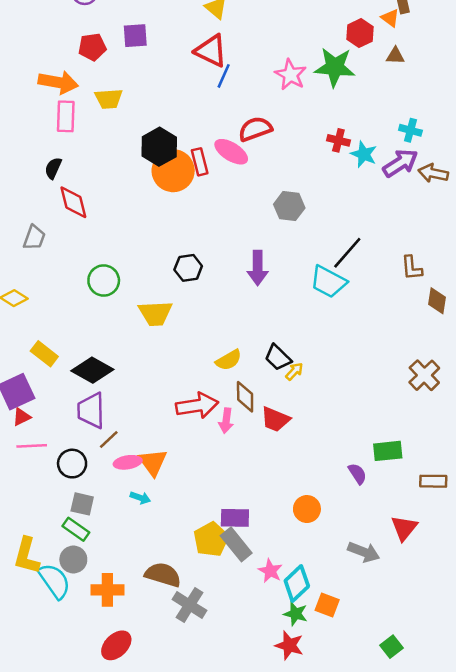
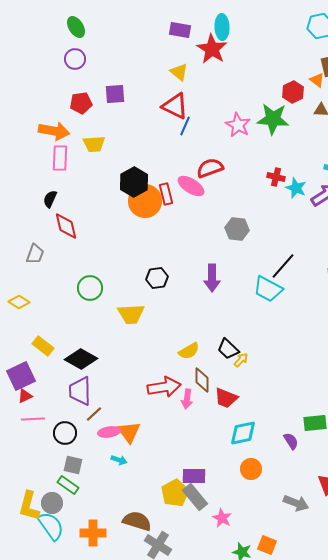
gray circle: (73, 560) -> (52, 503), moved
cyan diamond: (297, 584) -> (243, 433), moved, turned 32

